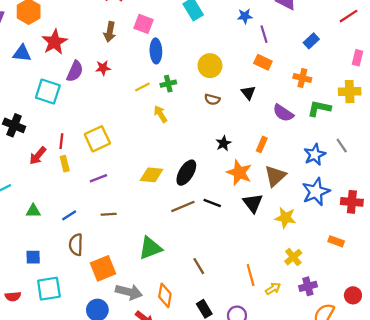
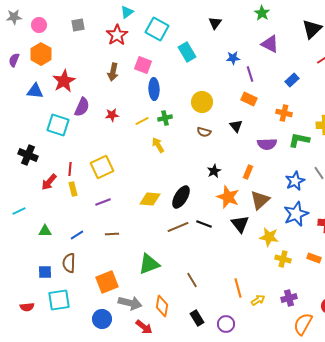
red star: (103, 68) -> (112, 115), moved
purple semicircle: (283, 113) -> (267, 144), turned -36
brown semicircle: (76, 245) -> (69, 263), moved
yellow cross: (293, 257) -> (283, 259), moved, turned -35

